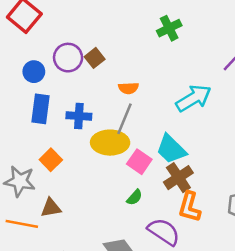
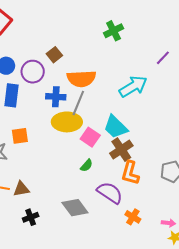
purple circle: (68, 58) -> (33, 72), moved
orange semicircle: (128, 88) -> (81, 79), size x1.8
blue cross: (79, 116) -> (56, 97), moved
orange square: (51, 160) -> (20, 136), turned 36
brown triangle: (51, 208) -> (21, 189), moved

